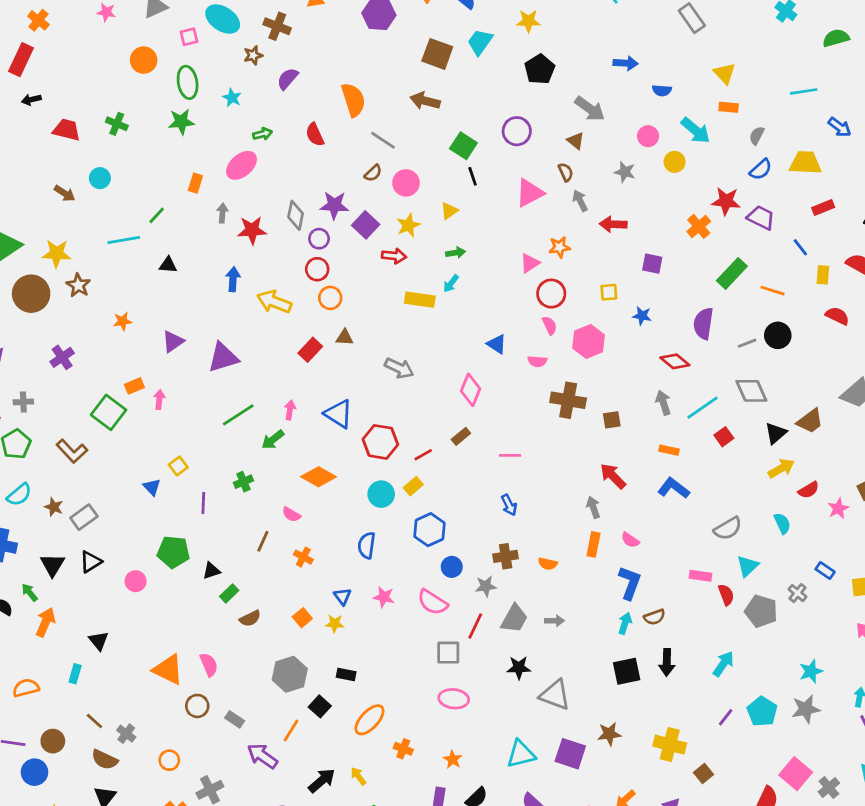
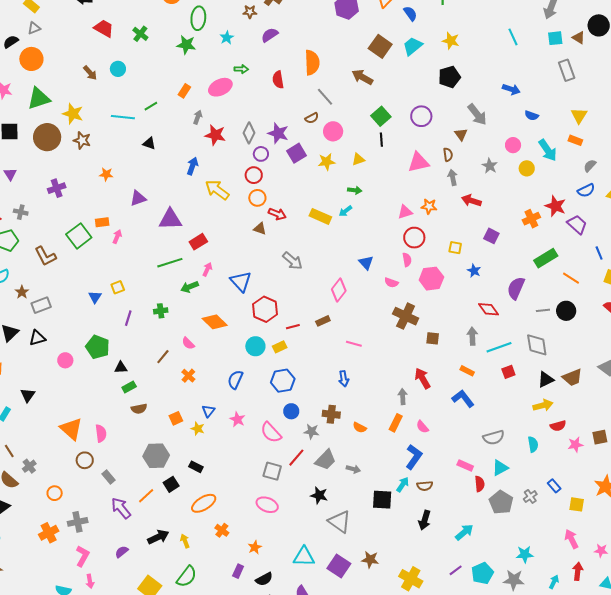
red arrow: (394, 256) -> (277, 214), moved
brown star: (78, 285) -> (82, 140), turned -30
red rectangle: (310, 350) -> (198, 242), moved
black square: (627, 671) -> (382, 500), moved

